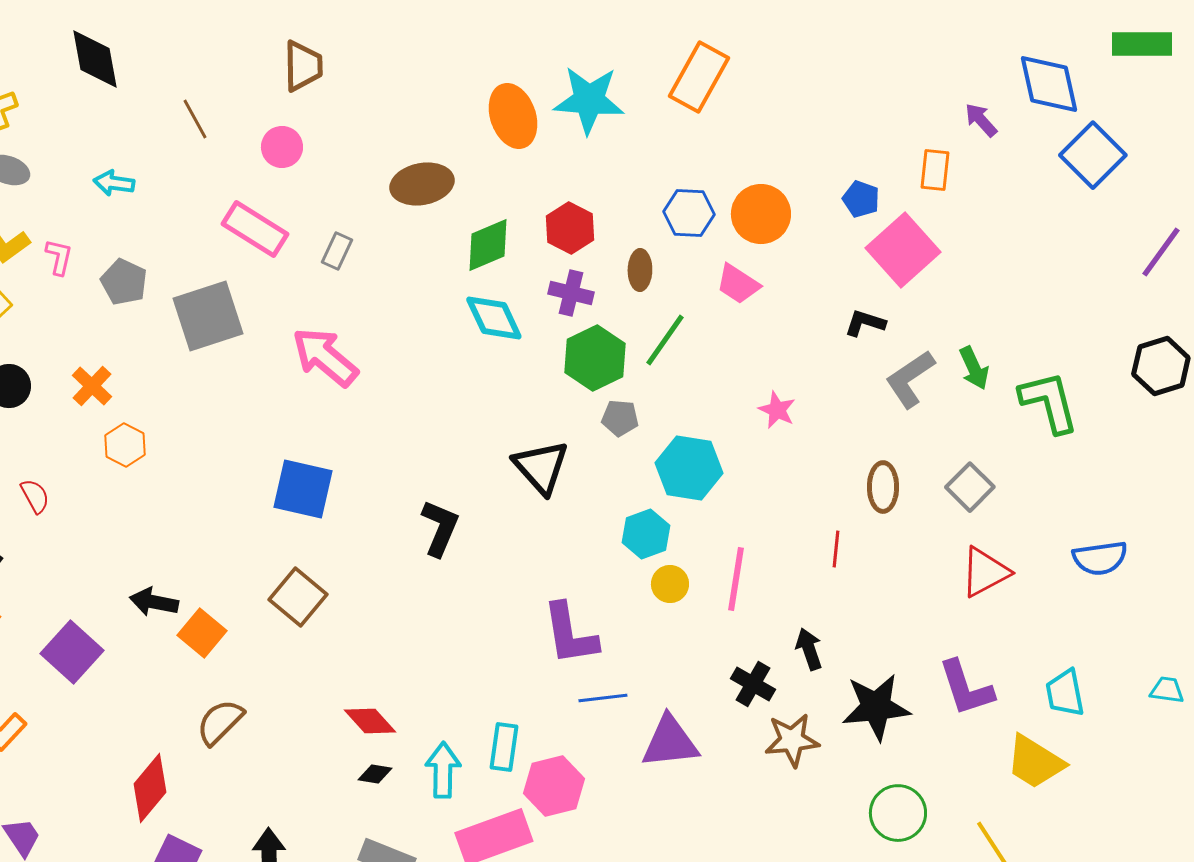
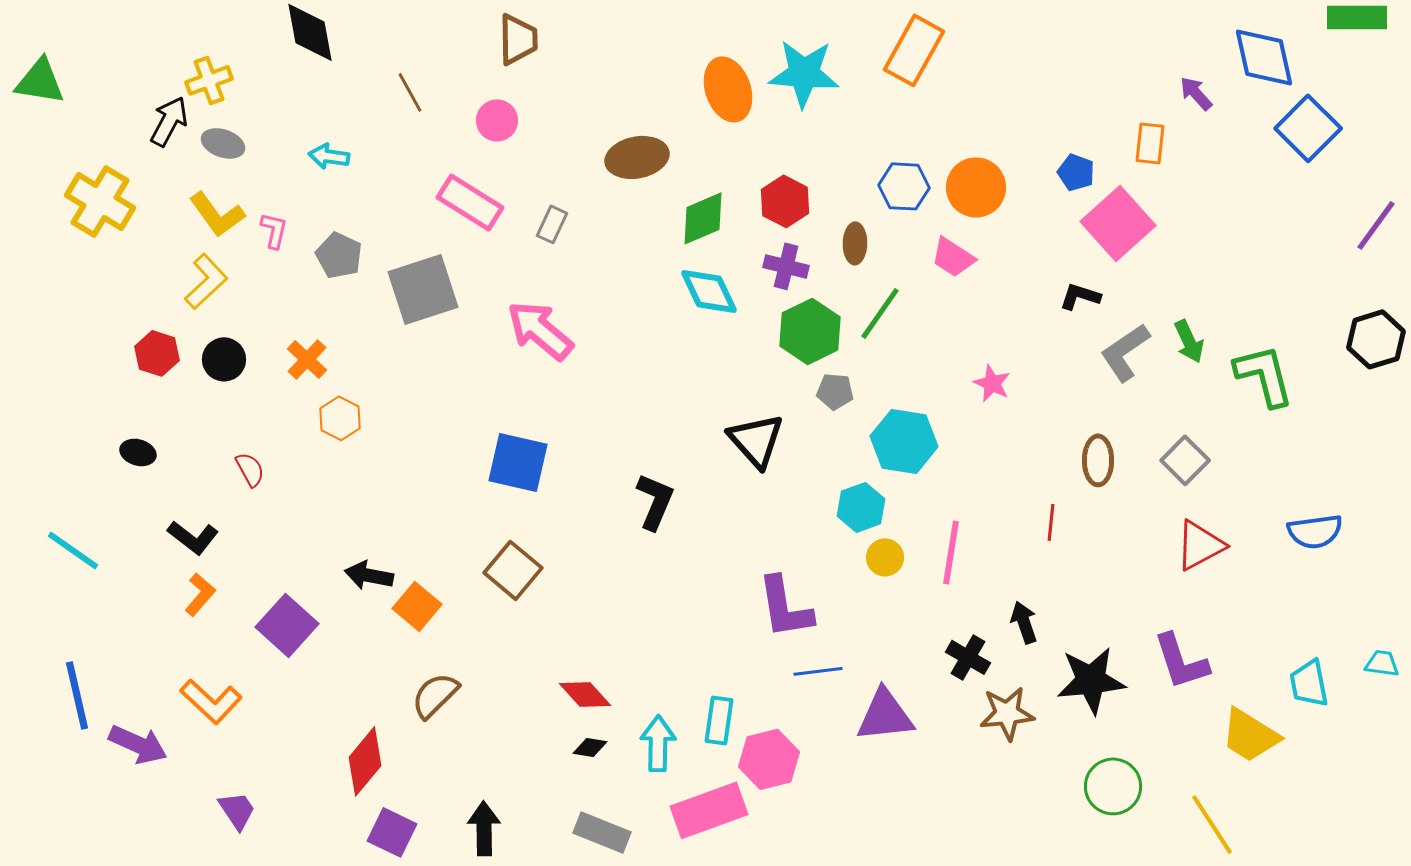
cyan trapezoid: (1065, 693) -> (1309, 683), moved

